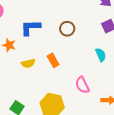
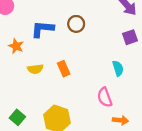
brown circle: (67, 29) -> (76, 24), moved
pink semicircle: (82, 85) -> (105, 97), moved

